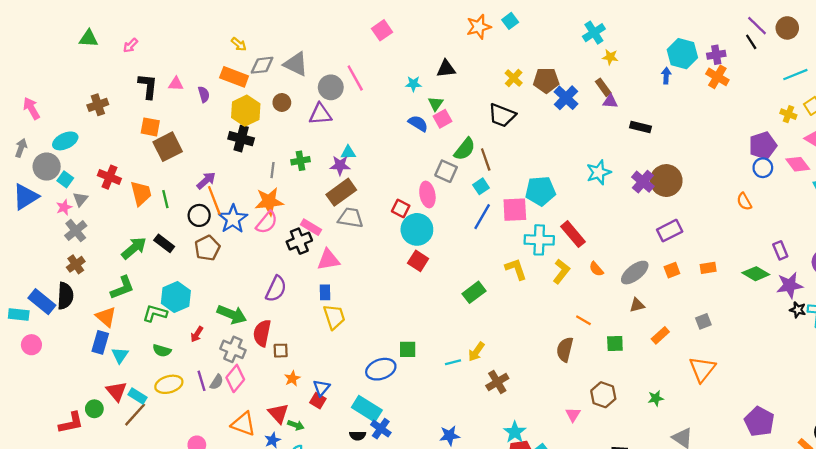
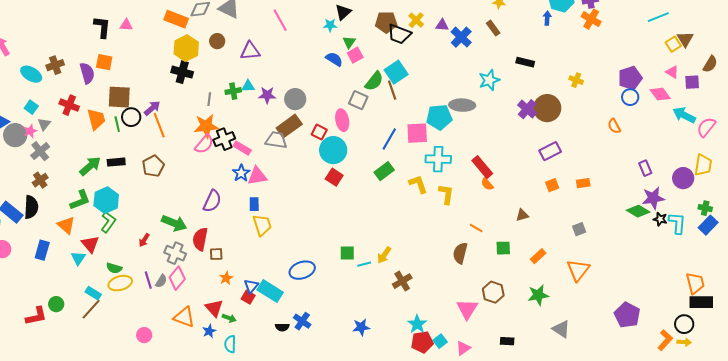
black triangle: (446, 69) -> (343, 12), moved, turned -36
brown pentagon: (546, 80) -> (386, 22), moved
gray circle: (331, 87) -> (295, 99), moved
purple semicircle: (204, 94) -> (87, 73), moved, size x1.5
purple triangle: (610, 101) -> (442, 25), moved
brown cross: (98, 105) -> (55, 65), moved
yellow cross: (788, 114) -> (576, 80), moved
black trapezoid: (502, 115) -> (399, 34), moved
cyan ellipse: (65, 141) -> (31, 74), turned 55
brown square: (168, 147) -> (119, 97), moved, turned 30
cyan triangle: (348, 153) -> (248, 86), moved
gray circle: (47, 167) -> (15, 135), moved
cyan star: (599, 172) -> (489, 80), moved
cyan square: (481, 186) -> (396, 72), moved, size x1.6
brown rectangle: (341, 192) -> (289, 126), moved
black circle: (199, 215) -> (131, 117), moved
blue star: (233, 219) -> (241, 173), moved, size x0.7
red rectangle: (573, 234) -> (482, 167), moved
black cross: (299, 241) -> (224, 139), moved
black rectangle: (164, 243) -> (116, 162), turned -42
yellow L-shape: (561, 271) -> (446, 194), moved, turned -30
gray ellipse: (635, 273) -> (462, 105), moved, turned 40
green diamond: (756, 274) -> (638, 211), moved
green rectangle: (474, 292) -> (384, 171), moved
cyan hexagon: (176, 297) -> (106, 200), moved
green L-shape: (155, 313) -> (108, 222), turned 110
orange rectangle: (660, 335) -> (538, 256), moved
blue rectangle: (100, 342) -> (42, 250), moved
green square: (408, 349) -> (347, 253), moved
green semicircle: (162, 351) -> (114, 268), moved
red triangle: (116, 391) -> (90, 244), moved
green star: (656, 398) -> (538, 295), size x1.5
cyan rectangle: (367, 409) -> (270, 291), moved
pink triangle: (573, 415) -> (467, 309), size x1.6

